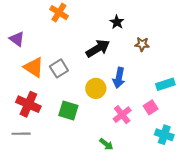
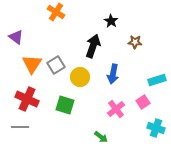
black arrow: (98, 48) -> (93, 46), turned -40
orange triangle: (34, 67) -> (32, 64), turned 30
yellow circle: (96, 88) -> (80, 77), moved

